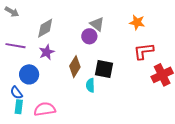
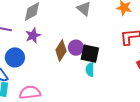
purple circle: (89, 36) -> (76, 48), moved
cyan semicircle: (90, 85) -> (90, 70), moved

